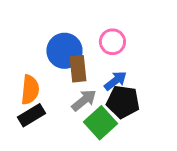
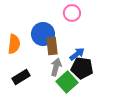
pink circle: (112, 42) -> (72, 13), moved
orange semicircle: (30, 90) -> (14, 44), moved
gray arrow: (84, 100) -> (56, 67), turned -36

